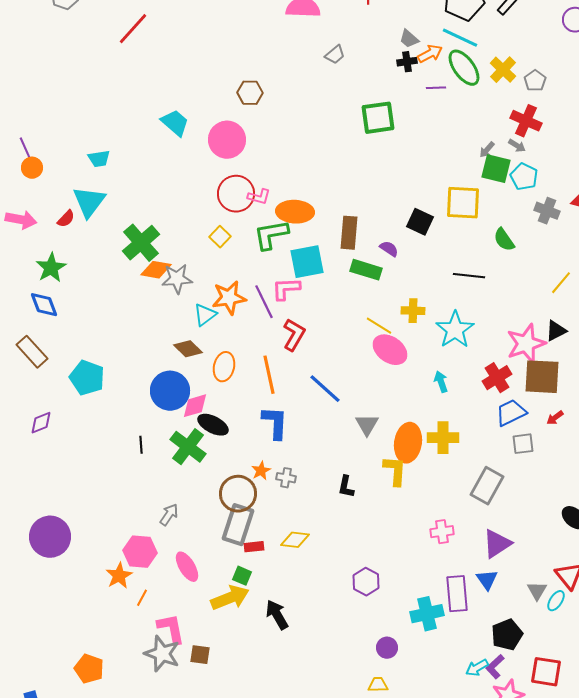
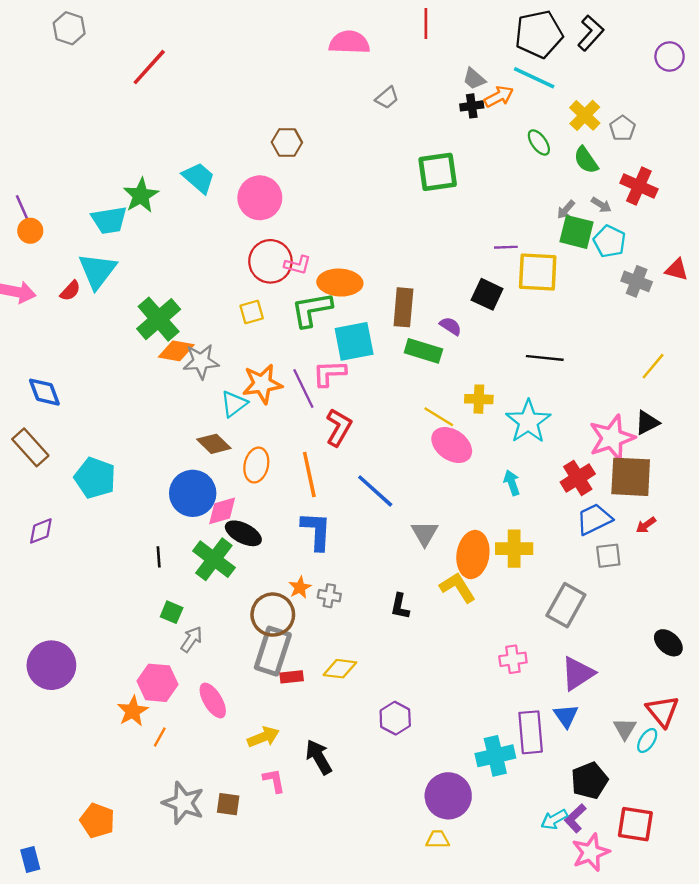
green ellipse: (464, 68) -> (539, 142), moved, size x0.6
purple line: (436, 88) -> (506, 247), moved
red cross: (526, 121) -> (639, 186), moved
cyan trapezoid: (99, 159) -> (109, 220), size x1.4
yellow square: (220, 237) -> (252, 312), turned 30
green semicircle: (504, 240) -> (586, 160), moved
green star: (51, 268) -> (141, 195), moved
yellow L-shape: (395, 471) -> (458, 587), turned -36
green square: (242, 576) -> (172, 612), moved
purple hexagon: (366, 582) -> (395, 718), moved
yellow arrow: (230, 598) -> (263, 737), size x0.7
pink L-shape: (171, 629) -> (274, 781), moved, size x0.7
purple circle: (387, 648) -> (448, 796), size x1.8

